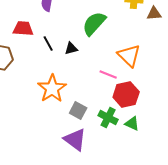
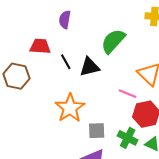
black triangle: (71, 49) -> (89, 67), size x1.5
gray square: (78, 111) -> (97, 131), turned -30

